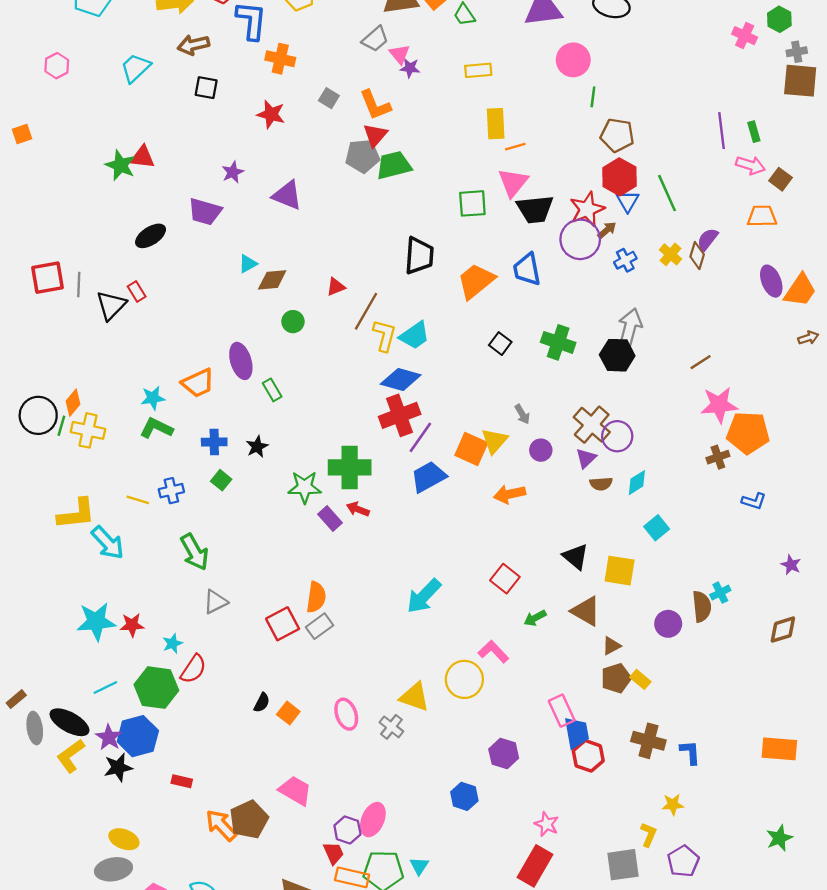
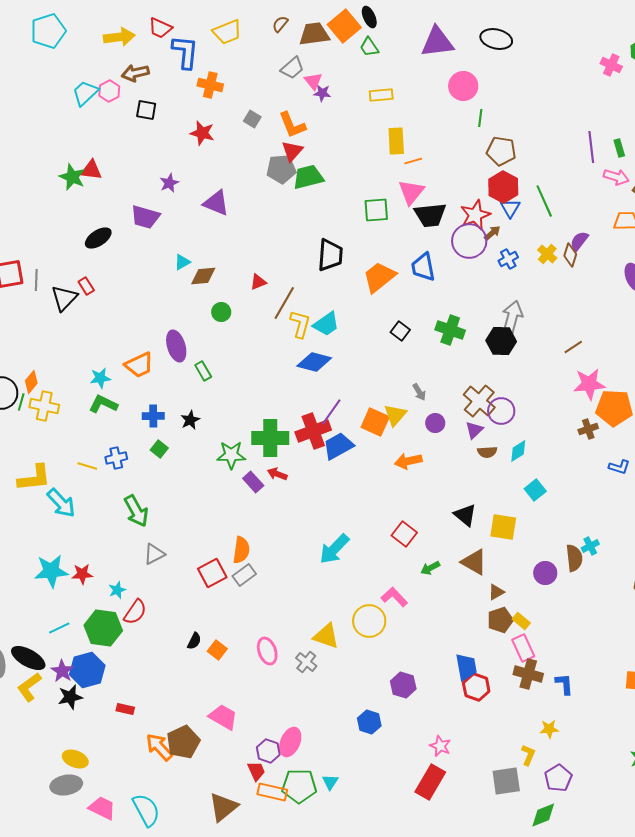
pink hexagon: (57, 66) -> (109, 91), moved
red cross: (400, 415) -> (313, 431), moved
pink rectangle: (562, 711) -> (523, 648), moved

